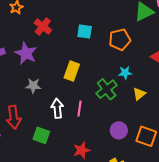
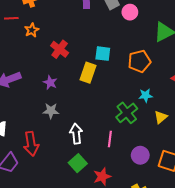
purple star: (26, 53) -> (50, 82), moved, size x0.6
yellow rectangle: (72, 71) -> (88, 73), moved
pink line: (80, 109) -> (110, 139), moved
green square: (41, 135) -> (78, 163), moved, turned 30

